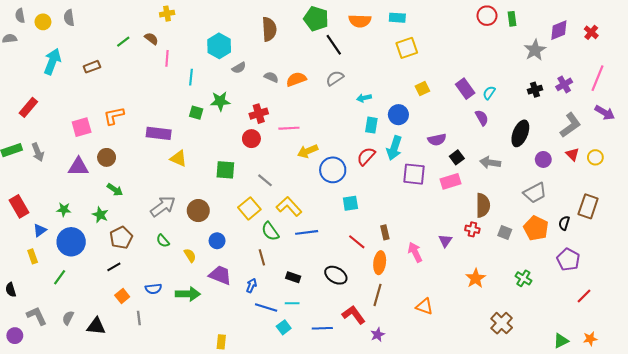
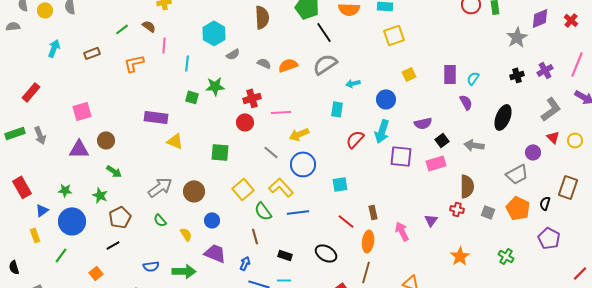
cyan arrow: (52, 61) -> (54, 48), size x0.7
gray semicircle: (335, 78) -> (325, 64), size x1.4
purple rectangle: (465, 89) -> (450, 74), turned 36
orange L-shape: (114, 116) -> (134, 63), moved
cyan rectangle: (371, 125) -> (337, 109), moved
purple circle: (543, 159) -> (533, 152), moved
blue circle: (333, 170) -> (303, 164), moved
gray line: (265, 180) -> (271, 152), moved
orange square: (122, 296) -> (96, 273), moved
red line: (584, 296) -> (580, 273), moved

